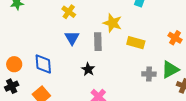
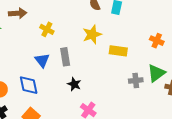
yellow star: (112, 23) -> (92, 35), turned -30
blue triangle: (72, 38) -> (42, 60), moved
gray rectangle: (98, 42) -> (65, 57), moved

